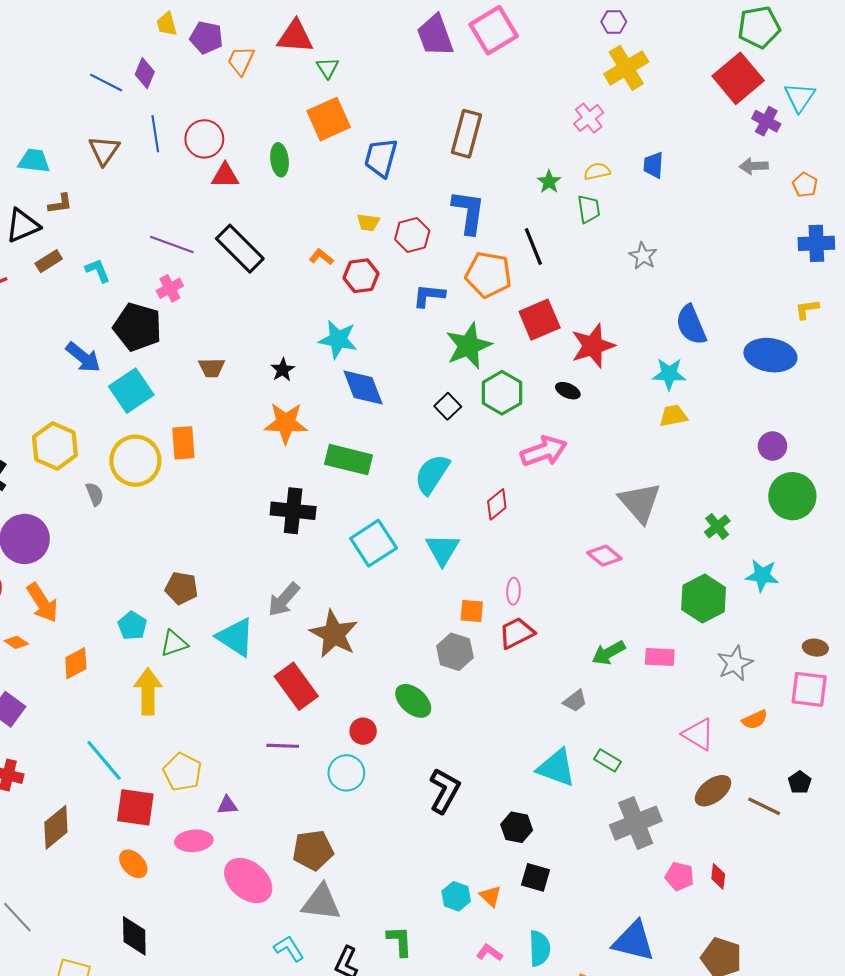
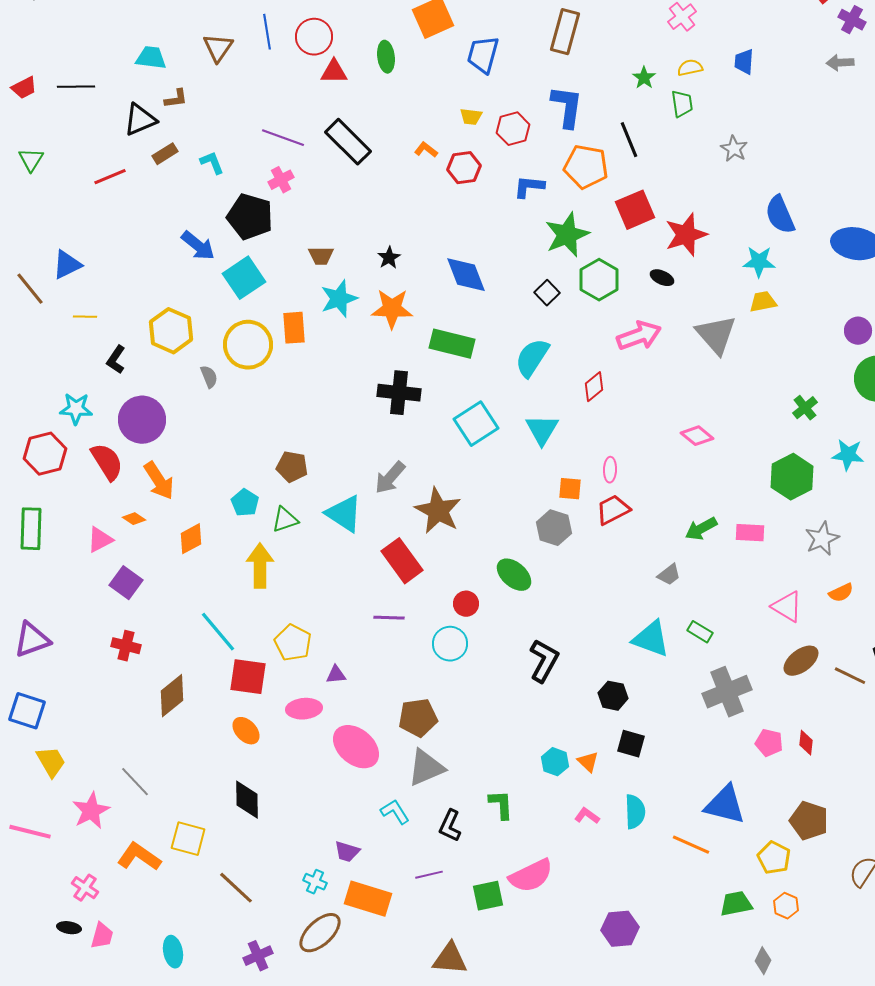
cyan star: (338, 339) -> (339, 299), moved, turned -30
gray triangle: (640, 502) -> (716, 335), moved
gray triangle: (321, 902) -> (426, 768), turned -30

